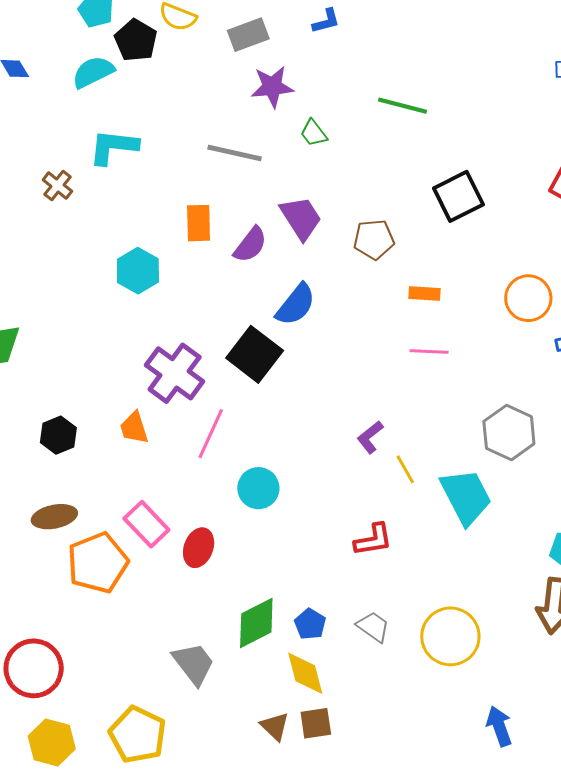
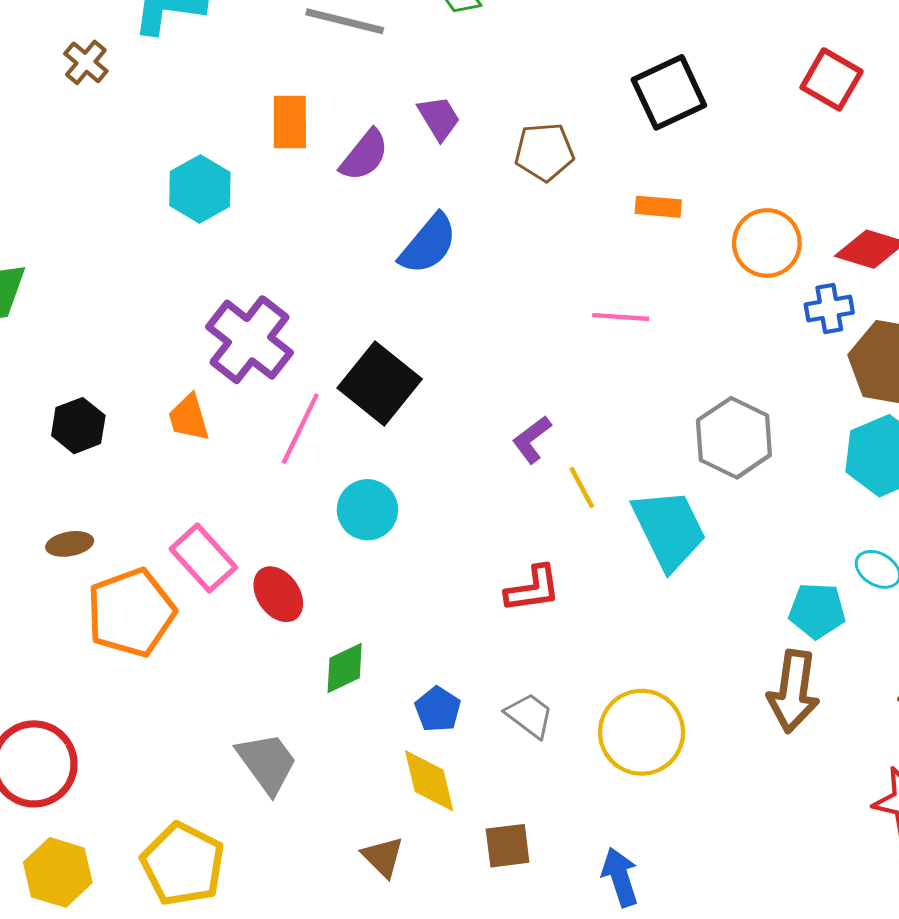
purple trapezoid: (301, 218) -> (439, 118), size x0.7
orange rectangle: (424, 293) -> (658, 207), moved
black square: (255, 354) -> (380, 384), moved
brown ellipse: (54, 517) -> (70, 544), size x0.7
red ellipse: (199, 548) -> (278, 594), turned -57
green diamond: (256, 623) -> (345, 668), moved, size x0.7
brown square: (316, 723) -> (508, 846), moved
blue arrow: (499, 726) -> (620, 877), moved

